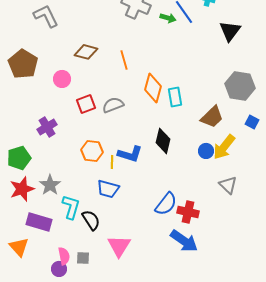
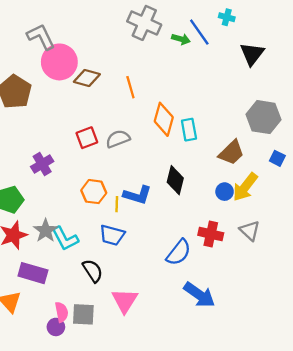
pink circle: (62, 79) -> (59, 62), moved, size x1.8
cyan L-shape: (71, 207) -> (65, 239), moved, turned 135
red cross: (188, 212) -> (211, 234), moved
gray square: (83, 258) -> (83, 314), size x1.5

